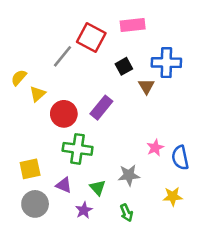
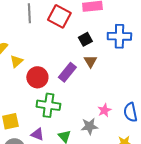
gray line: (63, 56) -> (29, 13), moved, turned -42
brown triangle: (146, 86) -> (90, 61), moved
pink star: (155, 148) -> (104, 110), moved

